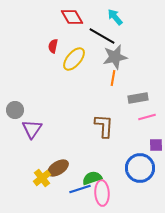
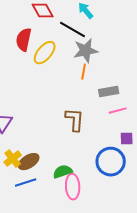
red semicircle: (53, 46) -> (24, 40), size x1.6
yellow cross: (42, 178) -> (13, 159), moved
blue line: (80, 189) -> (26, 183), moved

